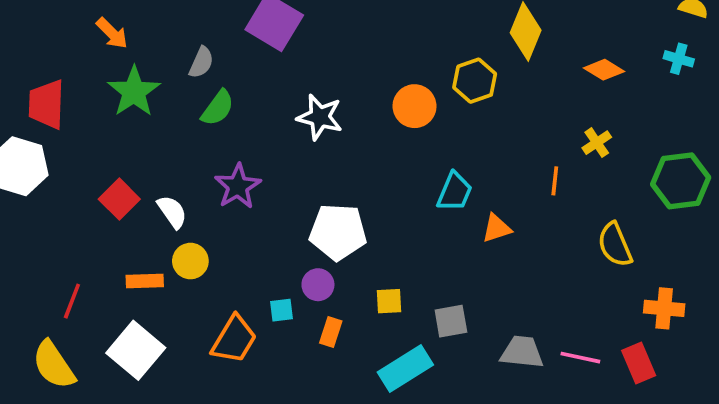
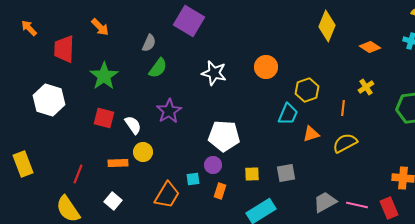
yellow hexagon: (475, 81) -> (307, 90), moved
green star: (134, 92) -> (104, 76), moved
red trapezoid: (46, 104) -> (64, 49), moved
red square: (119, 199) -> (104, 118), turned -30
yellow semicircle: (615, 245) -> (345, 143), moved, turned 85
gray square: (451, 321) -> (286, 173), moved
white square: (136, 350) -> (113, 201), size x0.6
gray trapezoid: (522, 352) -> (325, 202), turned -35

